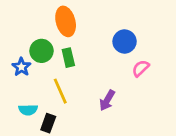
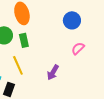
blue circle: (125, 42) -> (72, 20), moved

